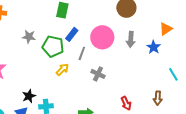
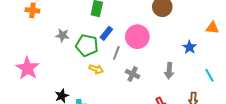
orange triangle: (166, 29) -> (212, 28), moved, turned 40
gray arrow: (131, 39) -> (169, 71), moved
yellow arrow: (62, 70) -> (96, 69), turned 64

